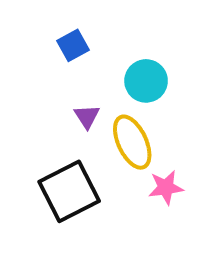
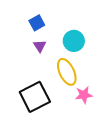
purple triangle: (87, 116) -> (40, 46), moved

